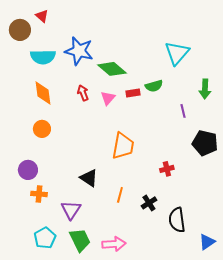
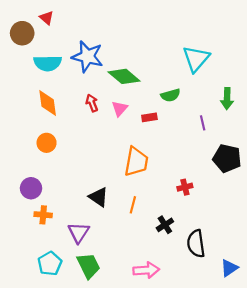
red rectangle: (133, 93) -> (149, 117), moved
orange line: (120, 195) -> (133, 205), moved
pink arrow: (114, 244) -> (146, 270), moved

